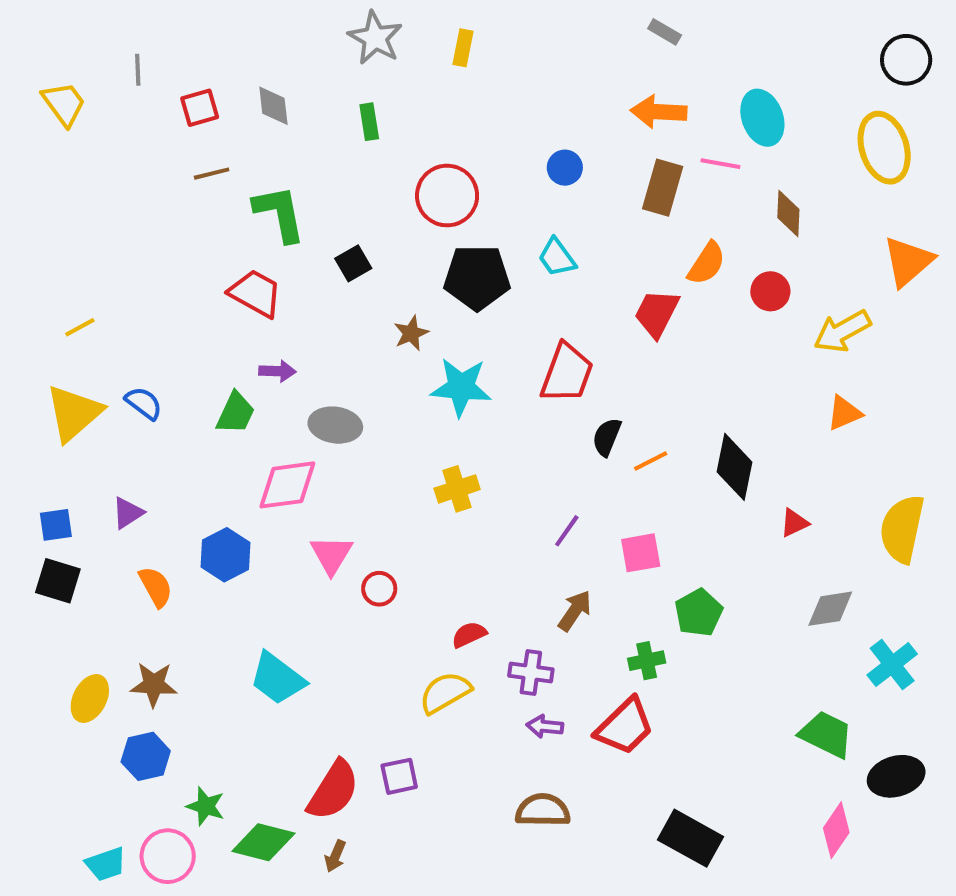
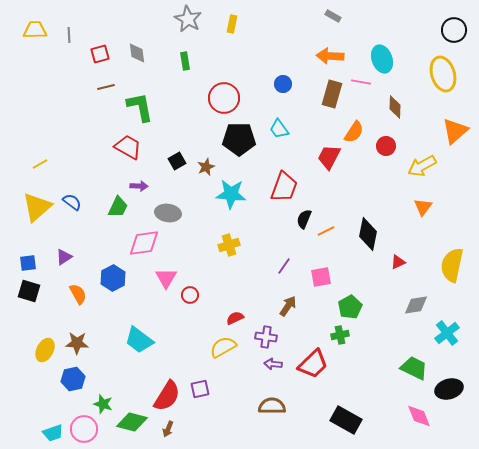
yellow trapezoid: (64, 104) -> (35, 30), moved, turned -55
black square: (353, 263) -> (177, 161), moved
orange triangle: (844, 413) -> (423, 207), turned -30
green cross: (647, 661) -> (340, 335), moved
pink diamond: (836, 830) -> (419, 416), turned -56

